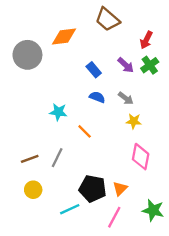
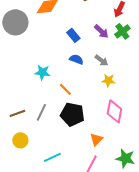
black pentagon: (93, 189) -> (72, 114), moved

